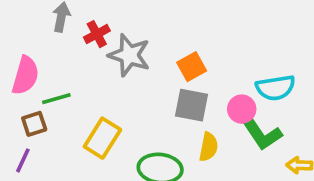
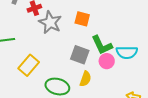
orange square: (192, 67) -> (82, 19), moved, turned 35
green L-shape: (262, 134) -> (102, 45), moved

